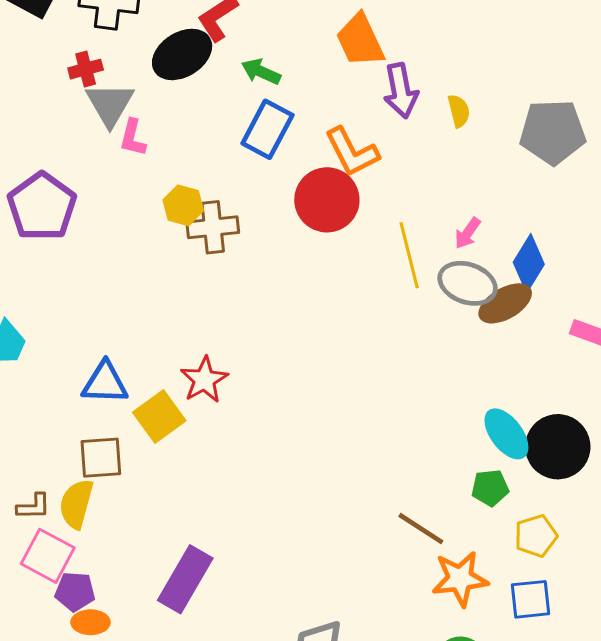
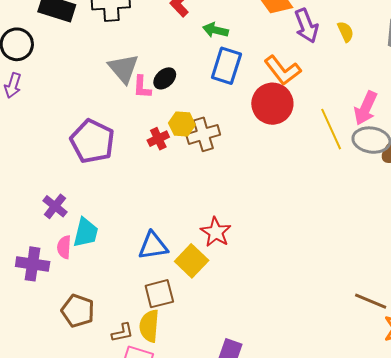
black ellipse: (182, 54) -> (165, 78), moved, size x0.6
red cross: (86, 69) -> (158, 139), moved
pink arrow: (468, 233) -> (366, 108), size x1.6

